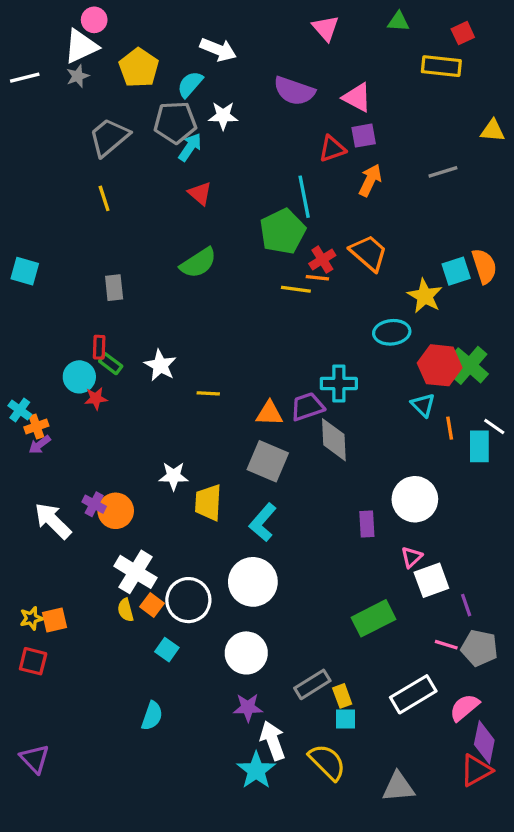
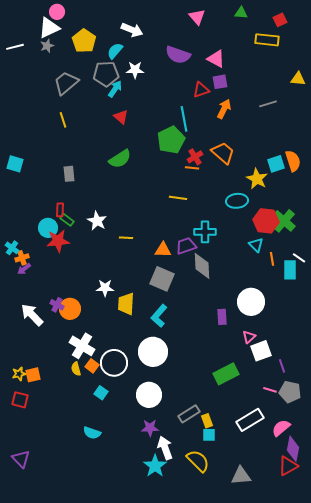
yellow line: (296, 289) -> (178, 198), moved
red star: (96, 398) -> (58, 241), size x1.6
cyan semicircle: (152, 716) -> (92, 433), turned 90

